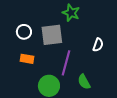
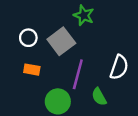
gray square: (52, 35) -> (61, 41), turned -30
white semicircle: (98, 45) -> (119, 67), moved, size x1.5

